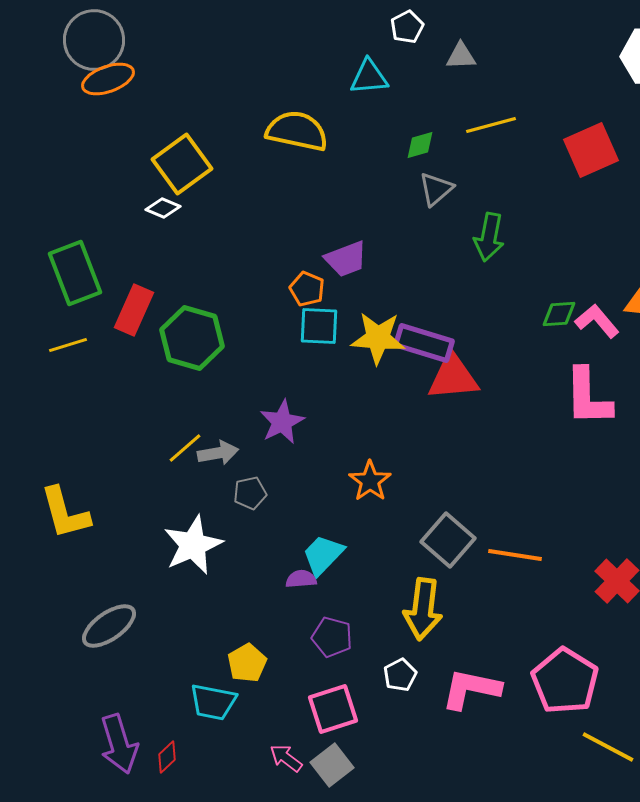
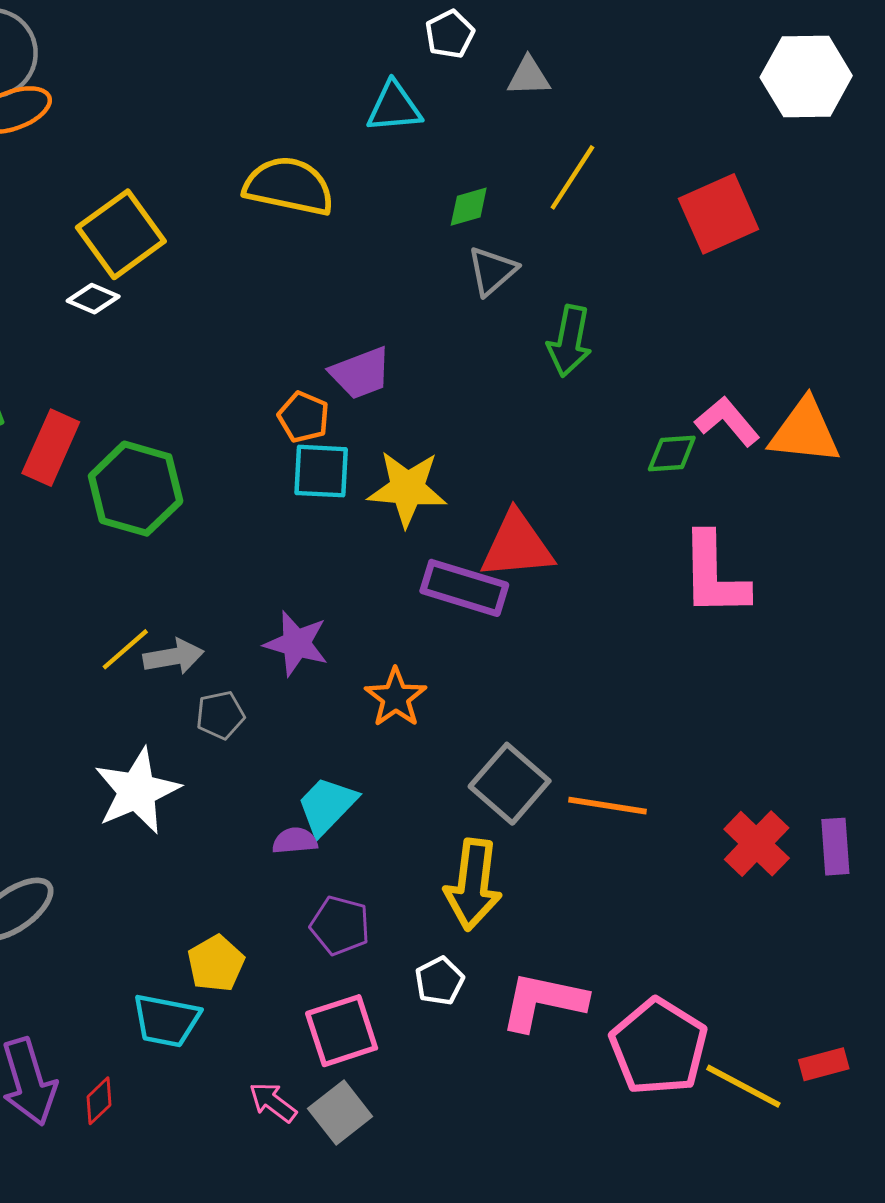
yellow line: (491, 125) -> (572, 177), turned -42
pink L-shape: (597, 321) -> (727, 421), moved
purple rectangle: (424, 343) -> (464, 588), moved
purple star: (282, 422) -> (296, 643), moved, turned -30
pink pentagon: (565, 681) -> (659, 1047), moved

